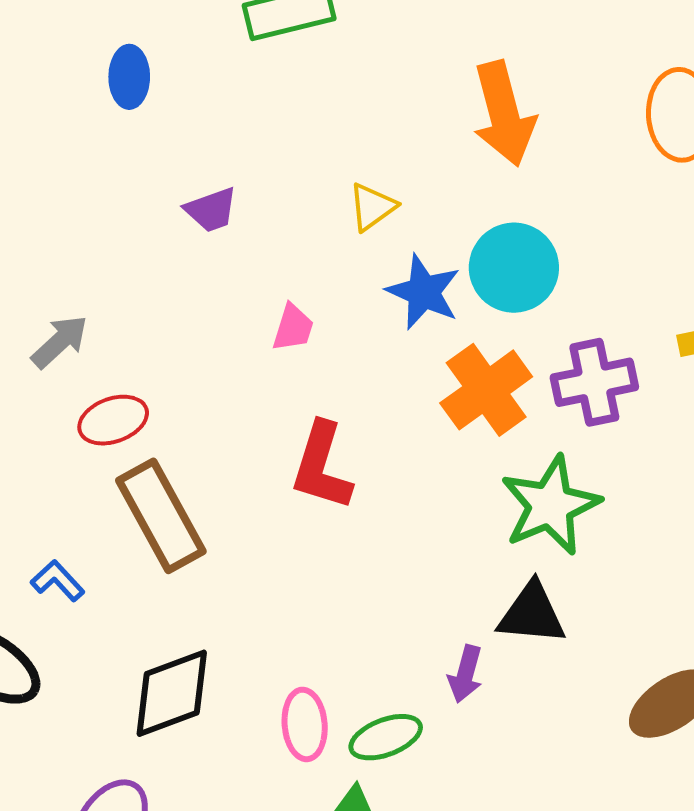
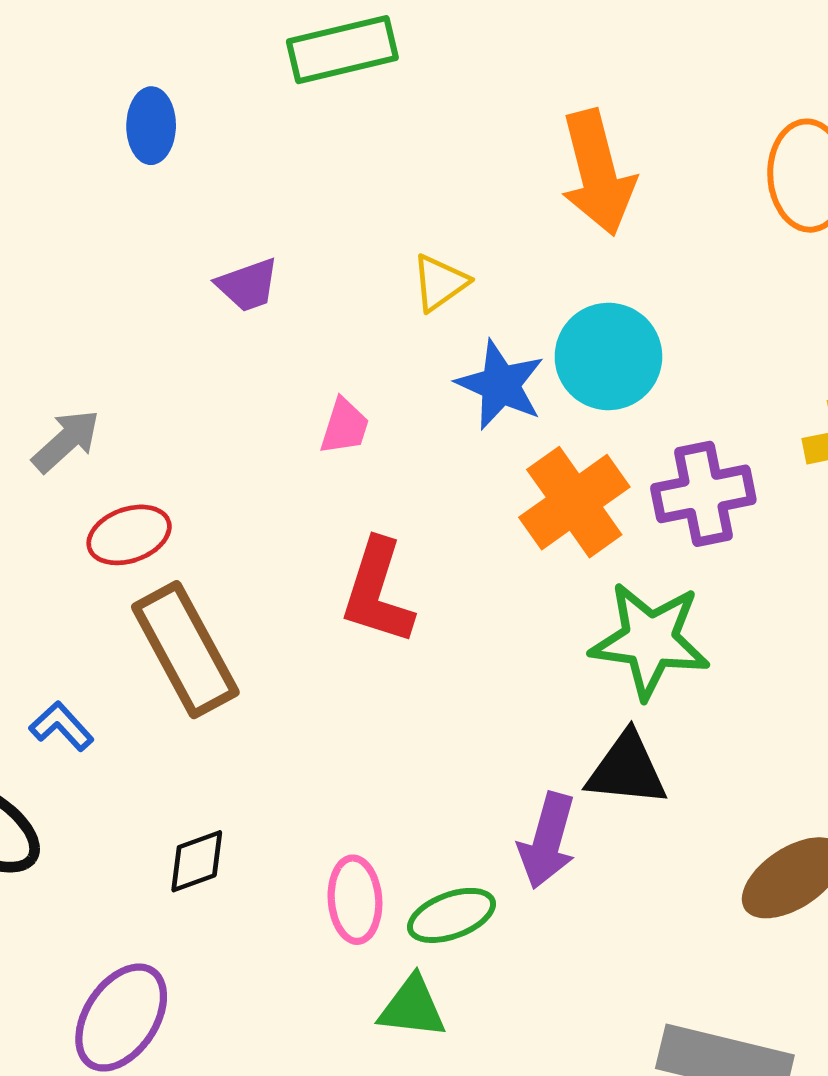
green star: (550, 505) -> (650, 640), turned 30
purple arrow: (465, 674) -> (547, 841), size x1.4
black diamond: (172, 693) -> (197, 861), size x0.6

